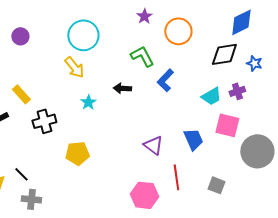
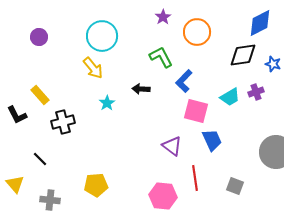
pink square: (227, 125) -> (196, 111), moved
yellow pentagon: (77, 153) -> (96, 185), moved
black line: (21, 174) -> (40, 159), moved

